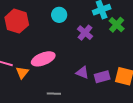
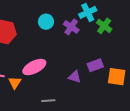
purple cross: (85, 33) -> (71, 27), moved
purple rectangle: (102, 77) -> (95, 65), moved

